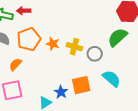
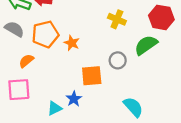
yellow cross: (74, 47) -> (117, 19), moved
cyan semicircle: (111, 79) -> (133, 107), moved
orange square: (81, 85) -> (92, 76), moved

